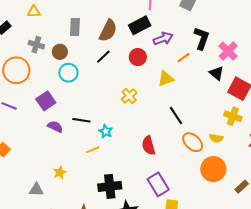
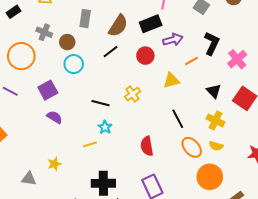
black triangle: (217, 73) -> (214, 91), moved
yellow cross: (233, 116) -> (215, 120), moved
black line: (81, 120) -> (100, 103), moved

